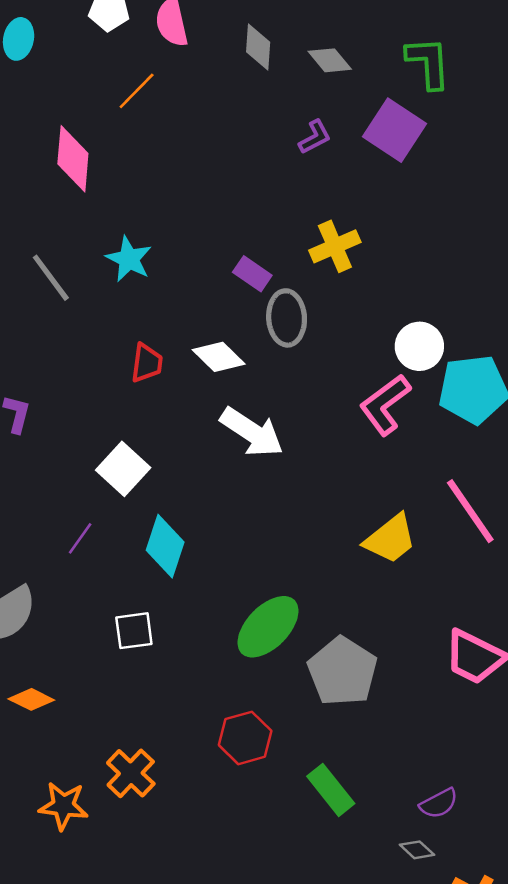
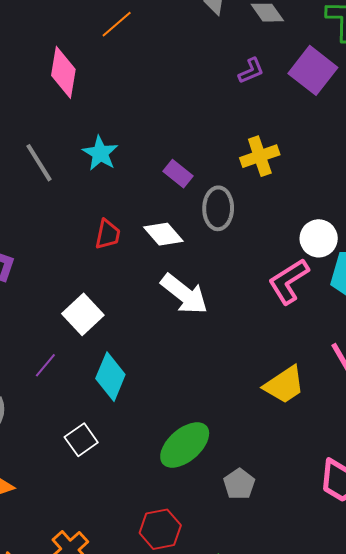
purple rectangle: (252, 274) -> (178, 174), moved
white square: (134, 631) -> (81, 440), turned -32
gray pentagon: (342, 671) -> (239, 484), size x0.6

